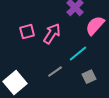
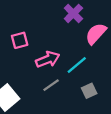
pink arrow: (52, 34) -> (48, 59), moved, turned 35

